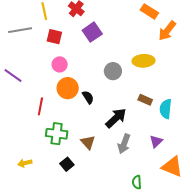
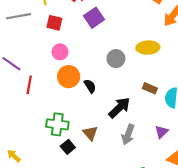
red line: (40, 106) -> (29, 85), moved
yellow arrow: (25, 163) -> (14, 156), moved, turned 56
black square: (67, 164) -> (68, 147), moved

